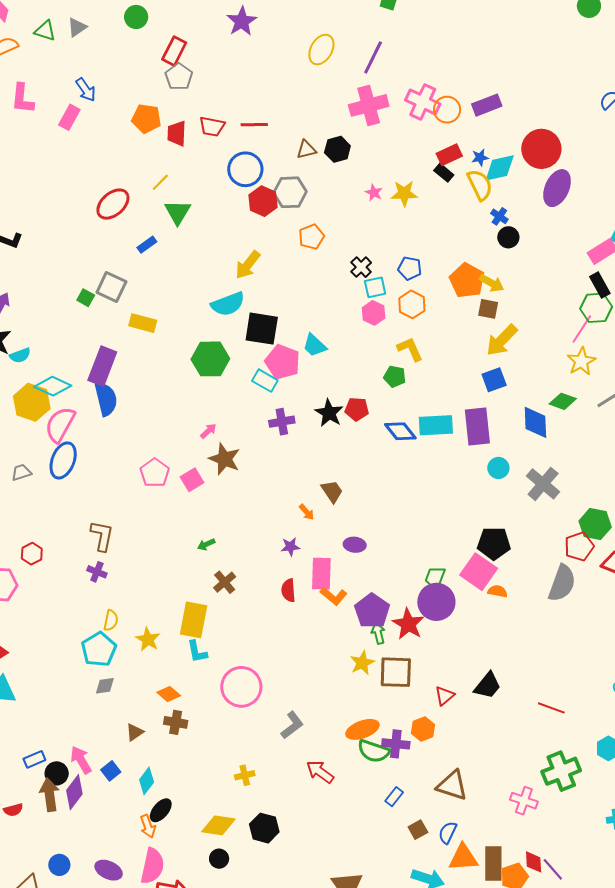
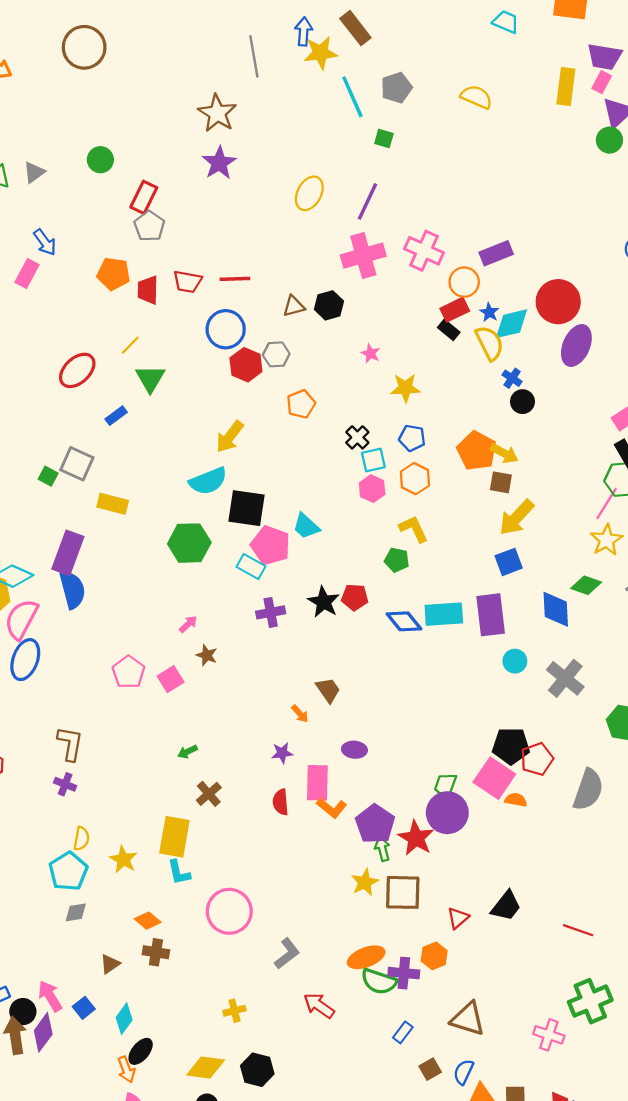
orange circle: (447, 110) -> (464, 282), moved
blue star: (480, 157) -> (489, 312), turned -30
gray hexagon: (290, 192) -> (276, 354), size x0.7
yellow star: (404, 193) -> (405, 388), moved
brown star: (224, 459) -> (207, 655), size x0.6
red pentagon: (579, 546) -> (537, 759), moved

